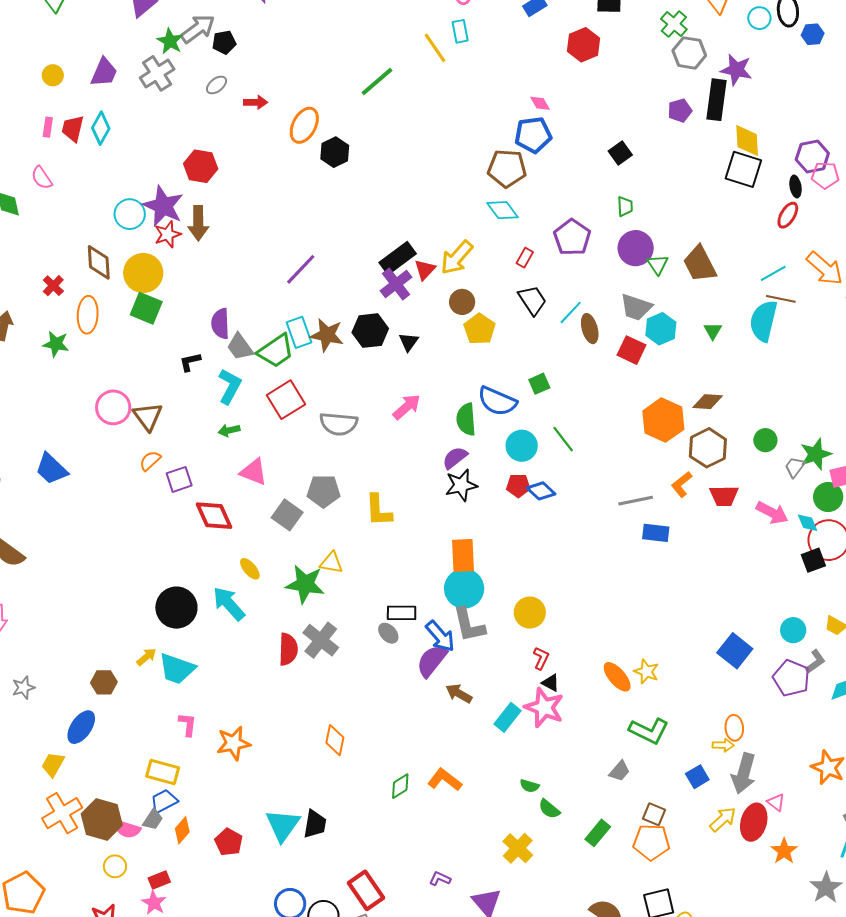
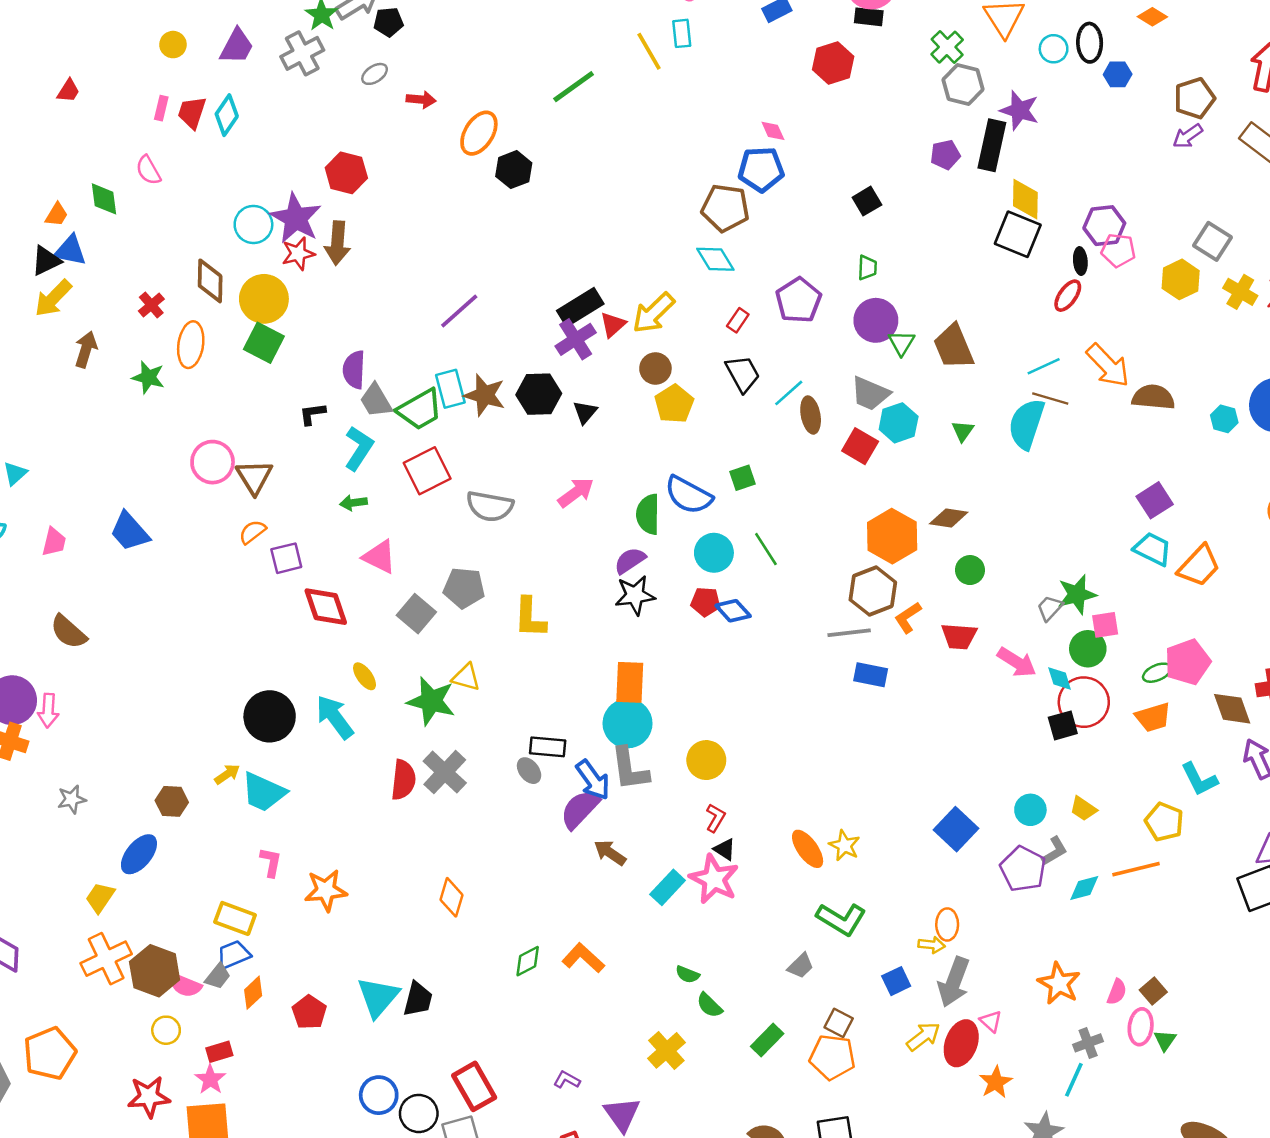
green circle: (765, 440) -> (970, 570), moved
brown hexagon: (708, 448) -> (873, 591), moved

